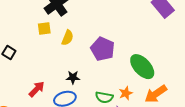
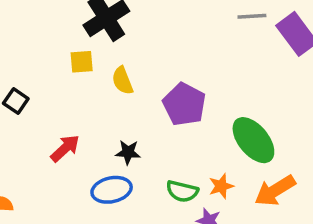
yellow semicircle: (68, 38) -> (122, 81), turned 133
red arrow: (37, 89) -> (65, 148), moved

